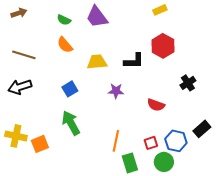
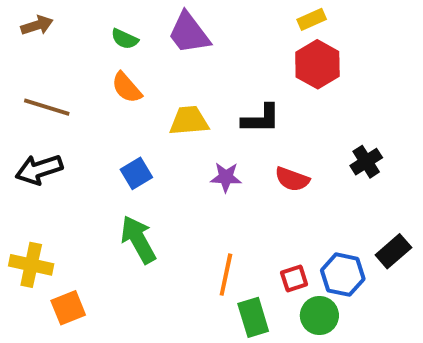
red hexagon: (163, 46) -> (317, 64), moved
red semicircle: (156, 105) -> (292, 179), moved
orange square: (40, 144) -> (68, 308), moved

